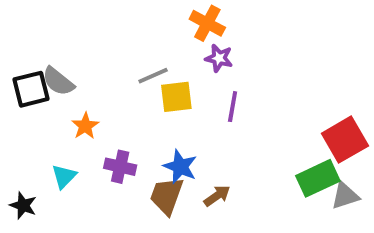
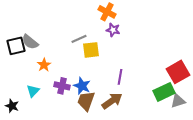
purple line: (233, 107) -> (120, 77), moved
blue star: (180, 167) -> (82, 86), moved
brown arrow: (217, 196) -> (112, 101), size x1.5

